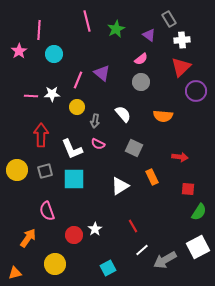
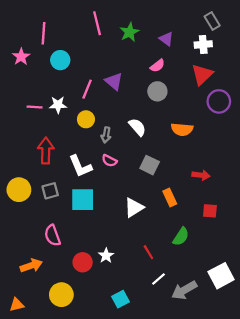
gray rectangle: (169, 19) -> (212, 21), moved
green semicircle: (199, 212) -> (181, 237), moved
orange arrow: (28, 238) -> (31, 266), turned 36

